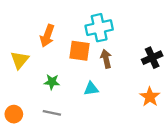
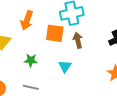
cyan triangle: (91, 89) -> (65, 66), turned -48

